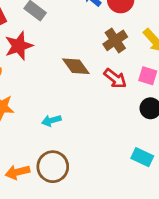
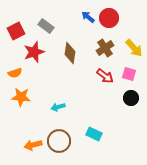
brown diamond: (76, 66) -> (70, 53), moved, turned 45
cyan rectangle: (142, 157) -> (94, 134), moved

